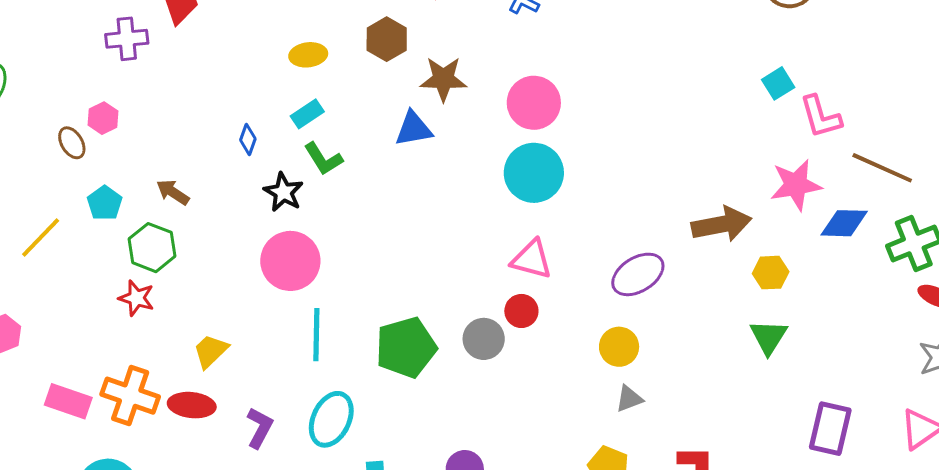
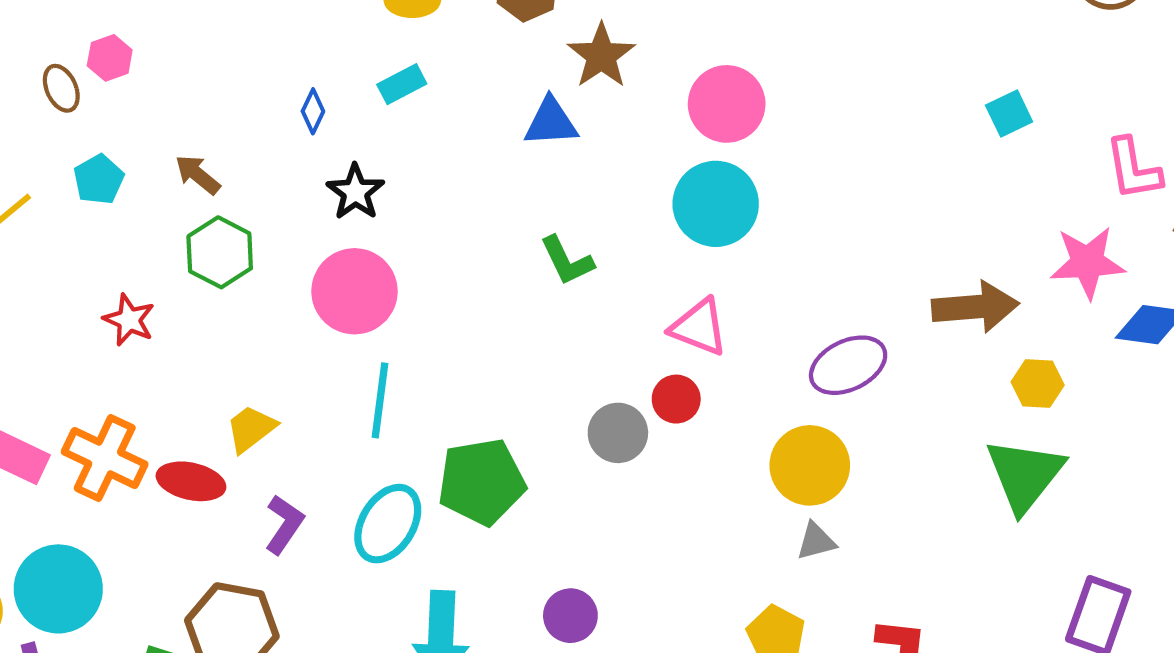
brown star: (443, 79) -> (601, 56), turned 30
cyan square: (778, 83) -> (1009, 113), moved
green L-shape: (323, 159) -> (567, 261), moved
green hexagon: (152, 248) -> (220, 252), moved
green triangle: (769, 337) -> (1025, 475), size x1.5
green pentagon: (406, 347) -> (481, 482), moved
yellow circle: (619, 347) -> (810, 465), size x1.4
yellow trapezoid: (211, 351) -> (251, 429), moved

